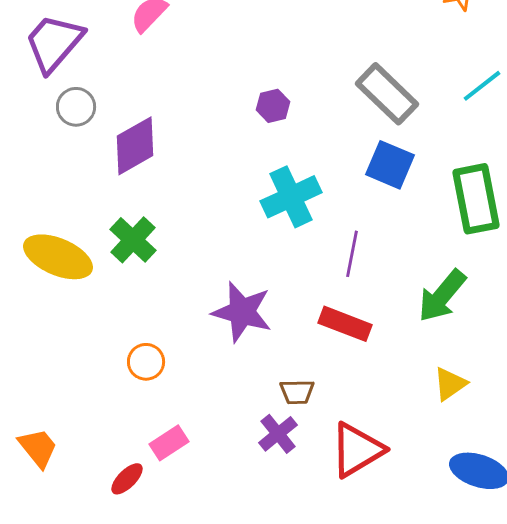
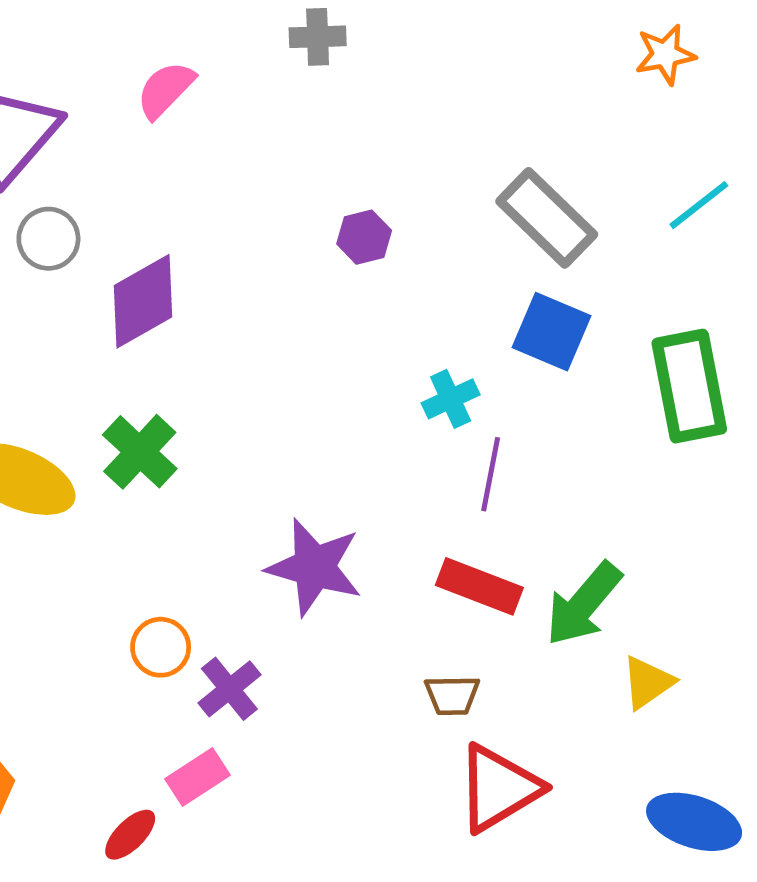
cyan cross: (291, 197) -> (451, 399), moved, size x0.6
green arrow: (442, 296) -> (584, 604), moved
brown trapezoid: (297, 392) -> (452, 695), moved
purple cross: (278, 434) -> (229, 689), moved

